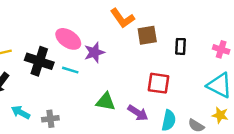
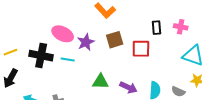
brown square: (147, 35) -> (115, 40), moved
pink cross: (221, 49) -> (181, 27), moved
red square: (158, 83) -> (141, 49), moved

